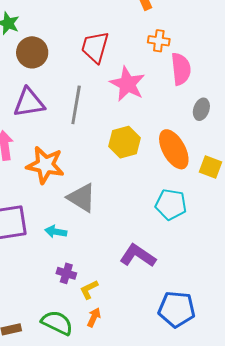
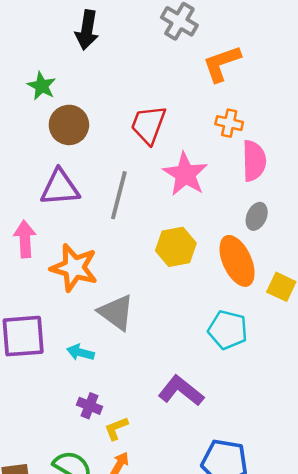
gray ellipse: (201, 109) -> (257, 216), moved

